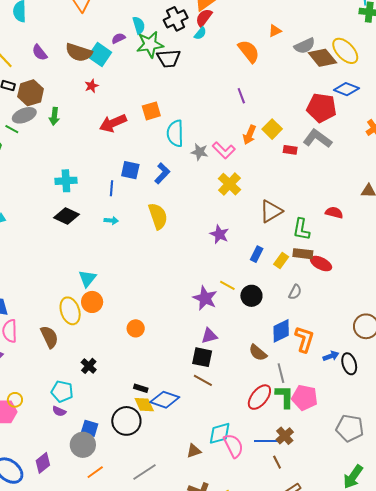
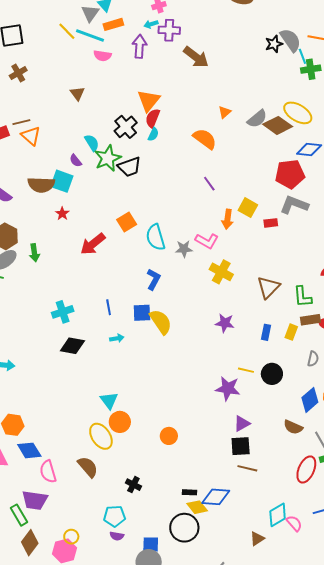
purple semicircle: (118, 38) -> (76, 161), turned -88
blue square: (130, 170) -> (142, 313), moved
pink semicircle: (233, 446) -> (294, 523), size x0.7

